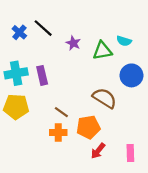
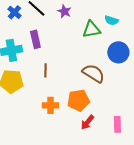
purple star: (73, 43) -> (64, 11), moved
purple rectangle: (42, 75) -> (35, 39), moved
brown line: (61, 112) -> (45, 70), moved, turned 56

